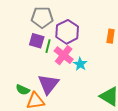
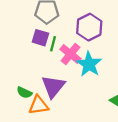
purple hexagon: (67, 32) -> (89, 27), moved
cyan star: (80, 64) -> (89, 64), size x1.6

